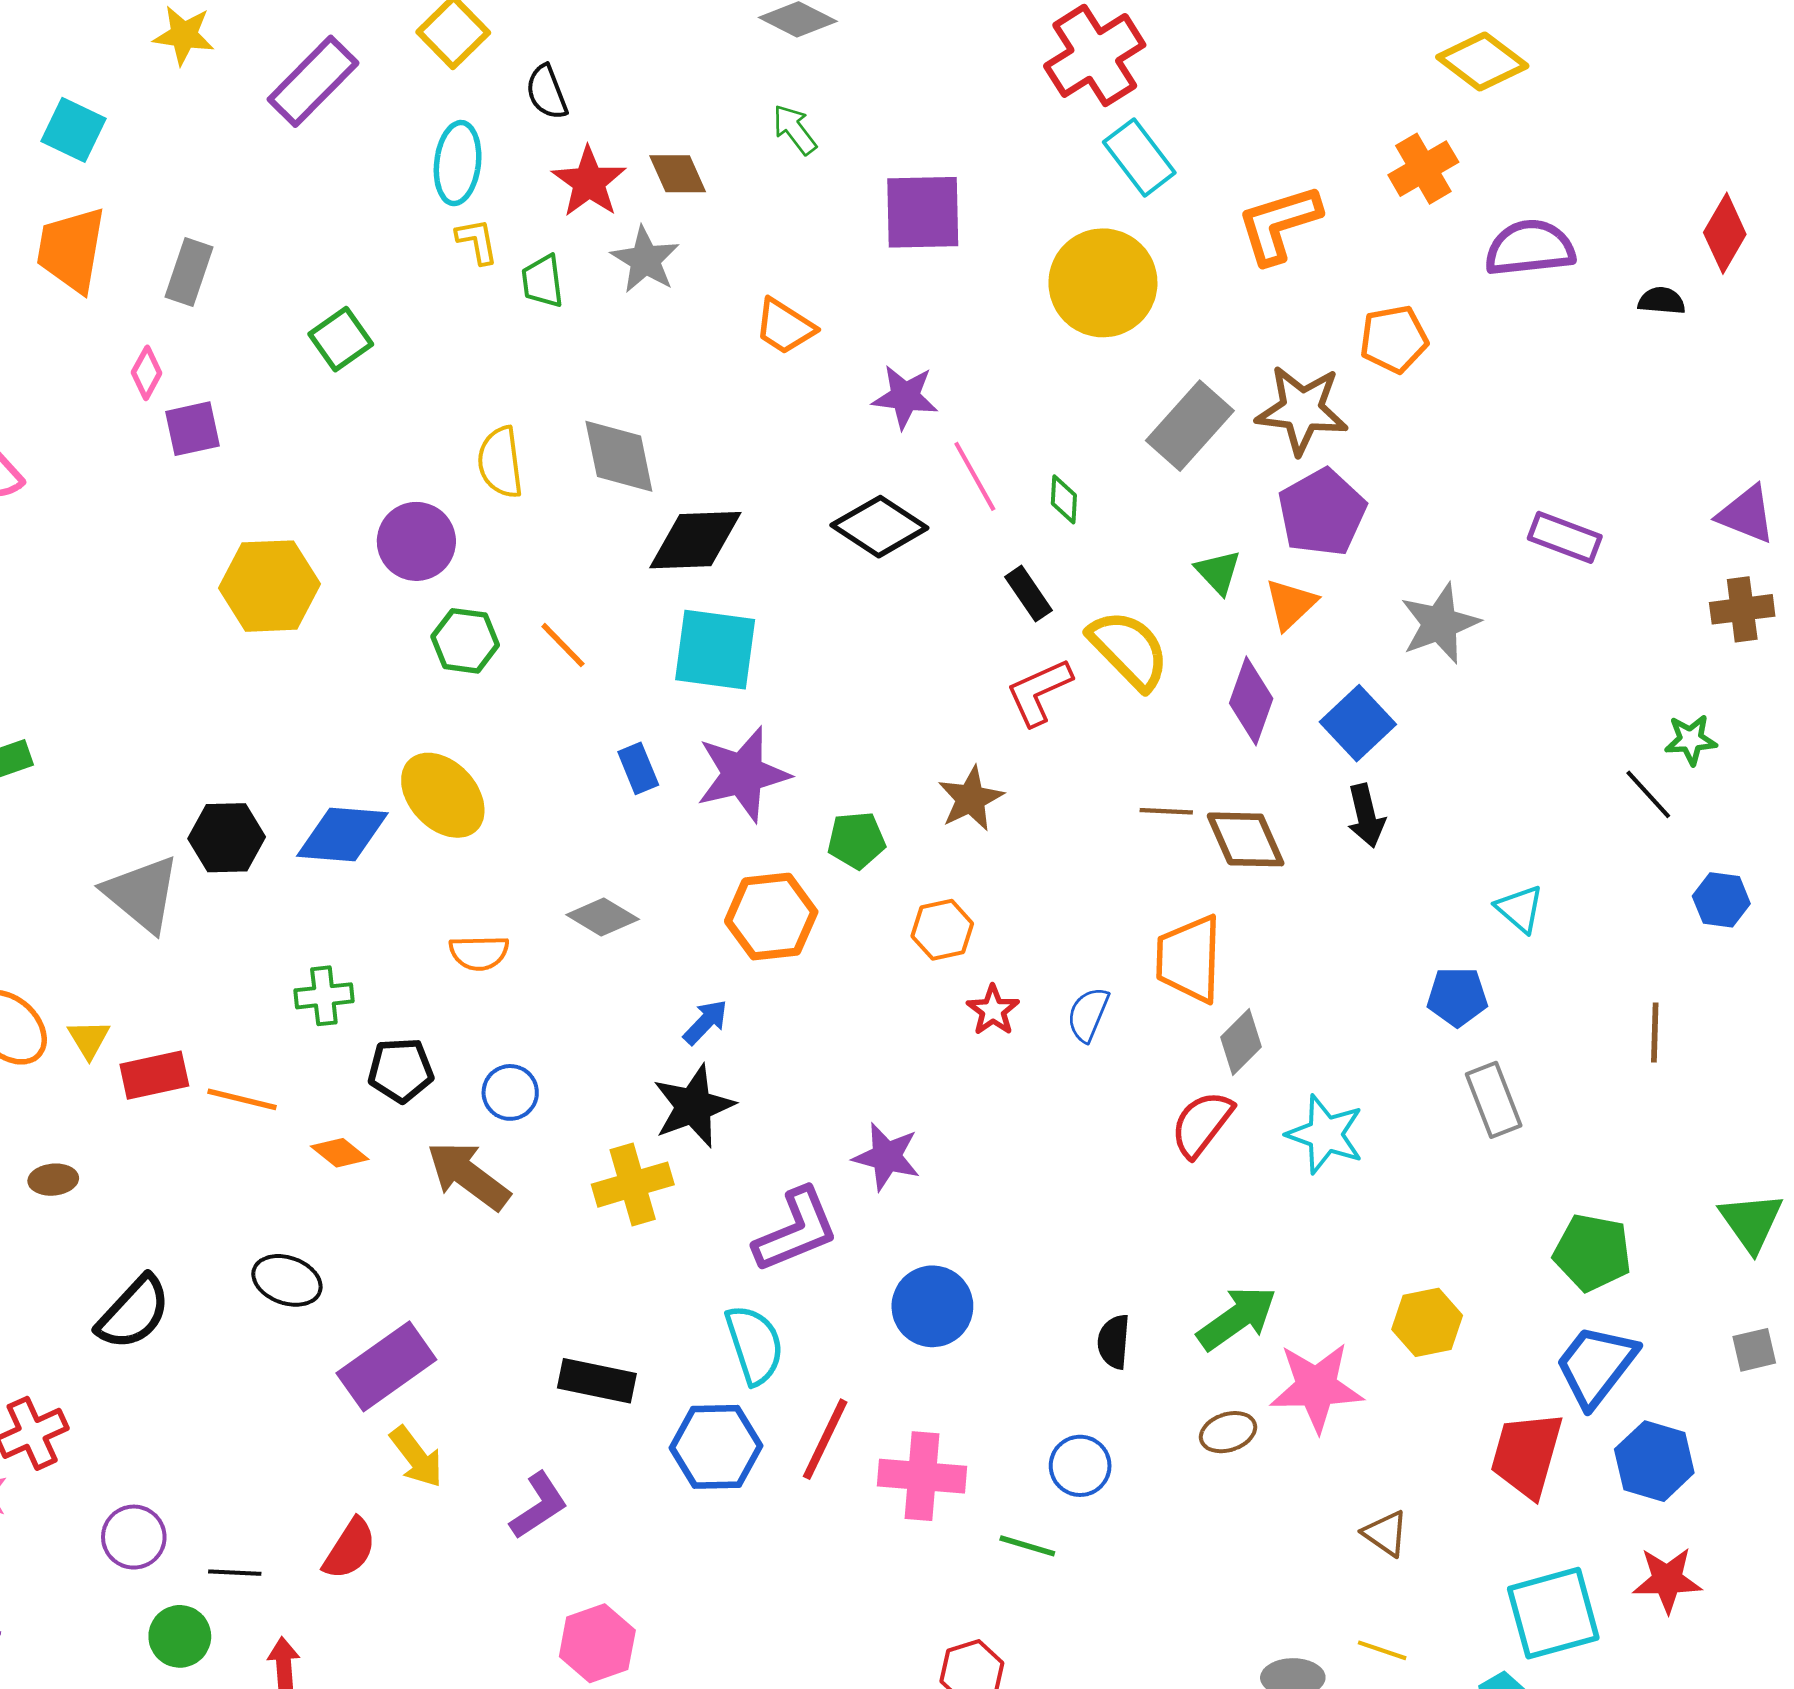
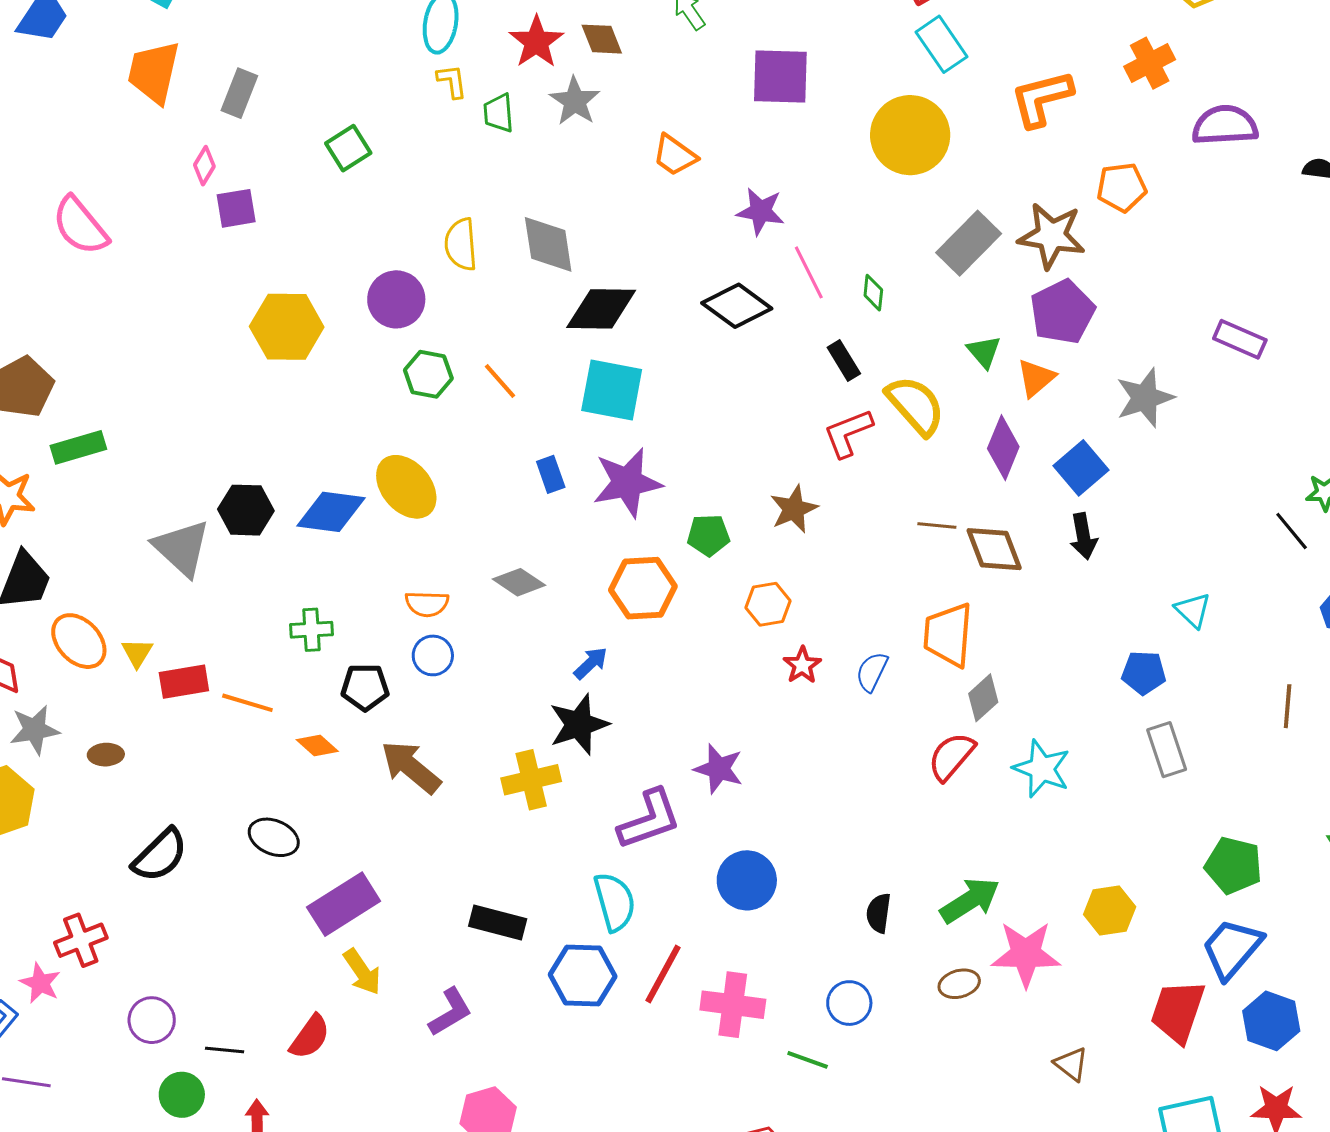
blue circle: (510, 1092) -> (433, 655), moved

